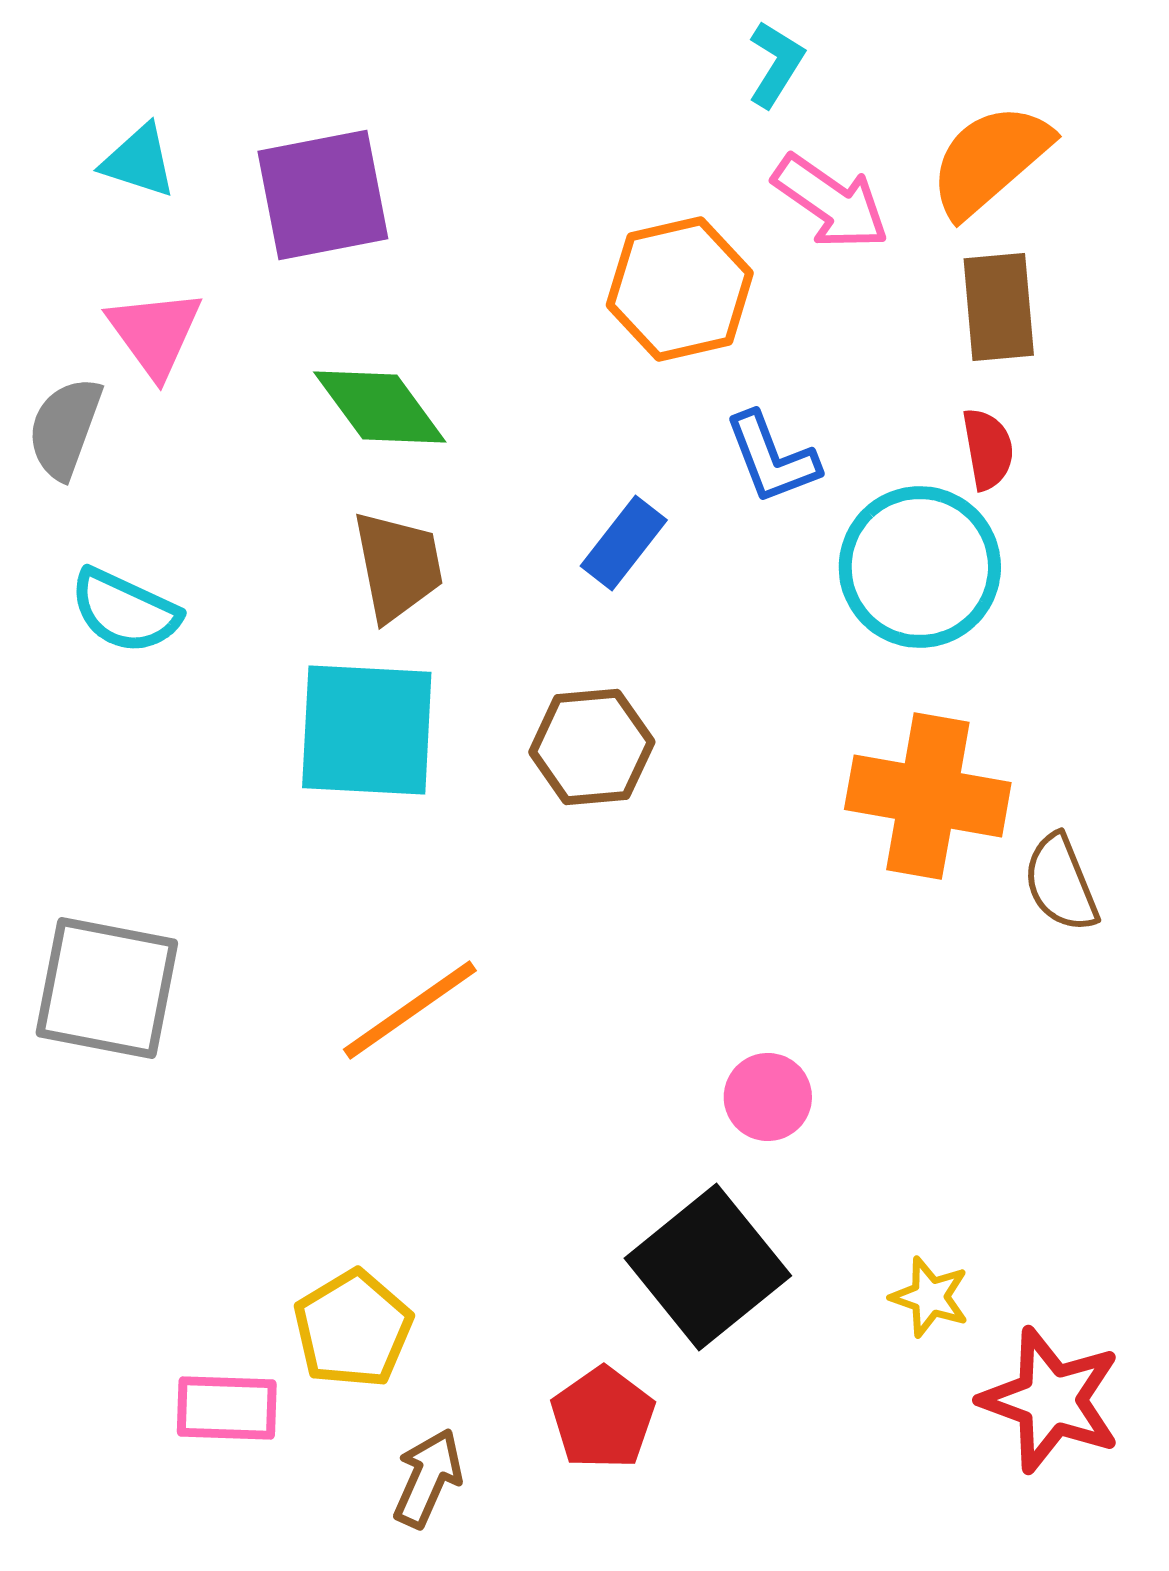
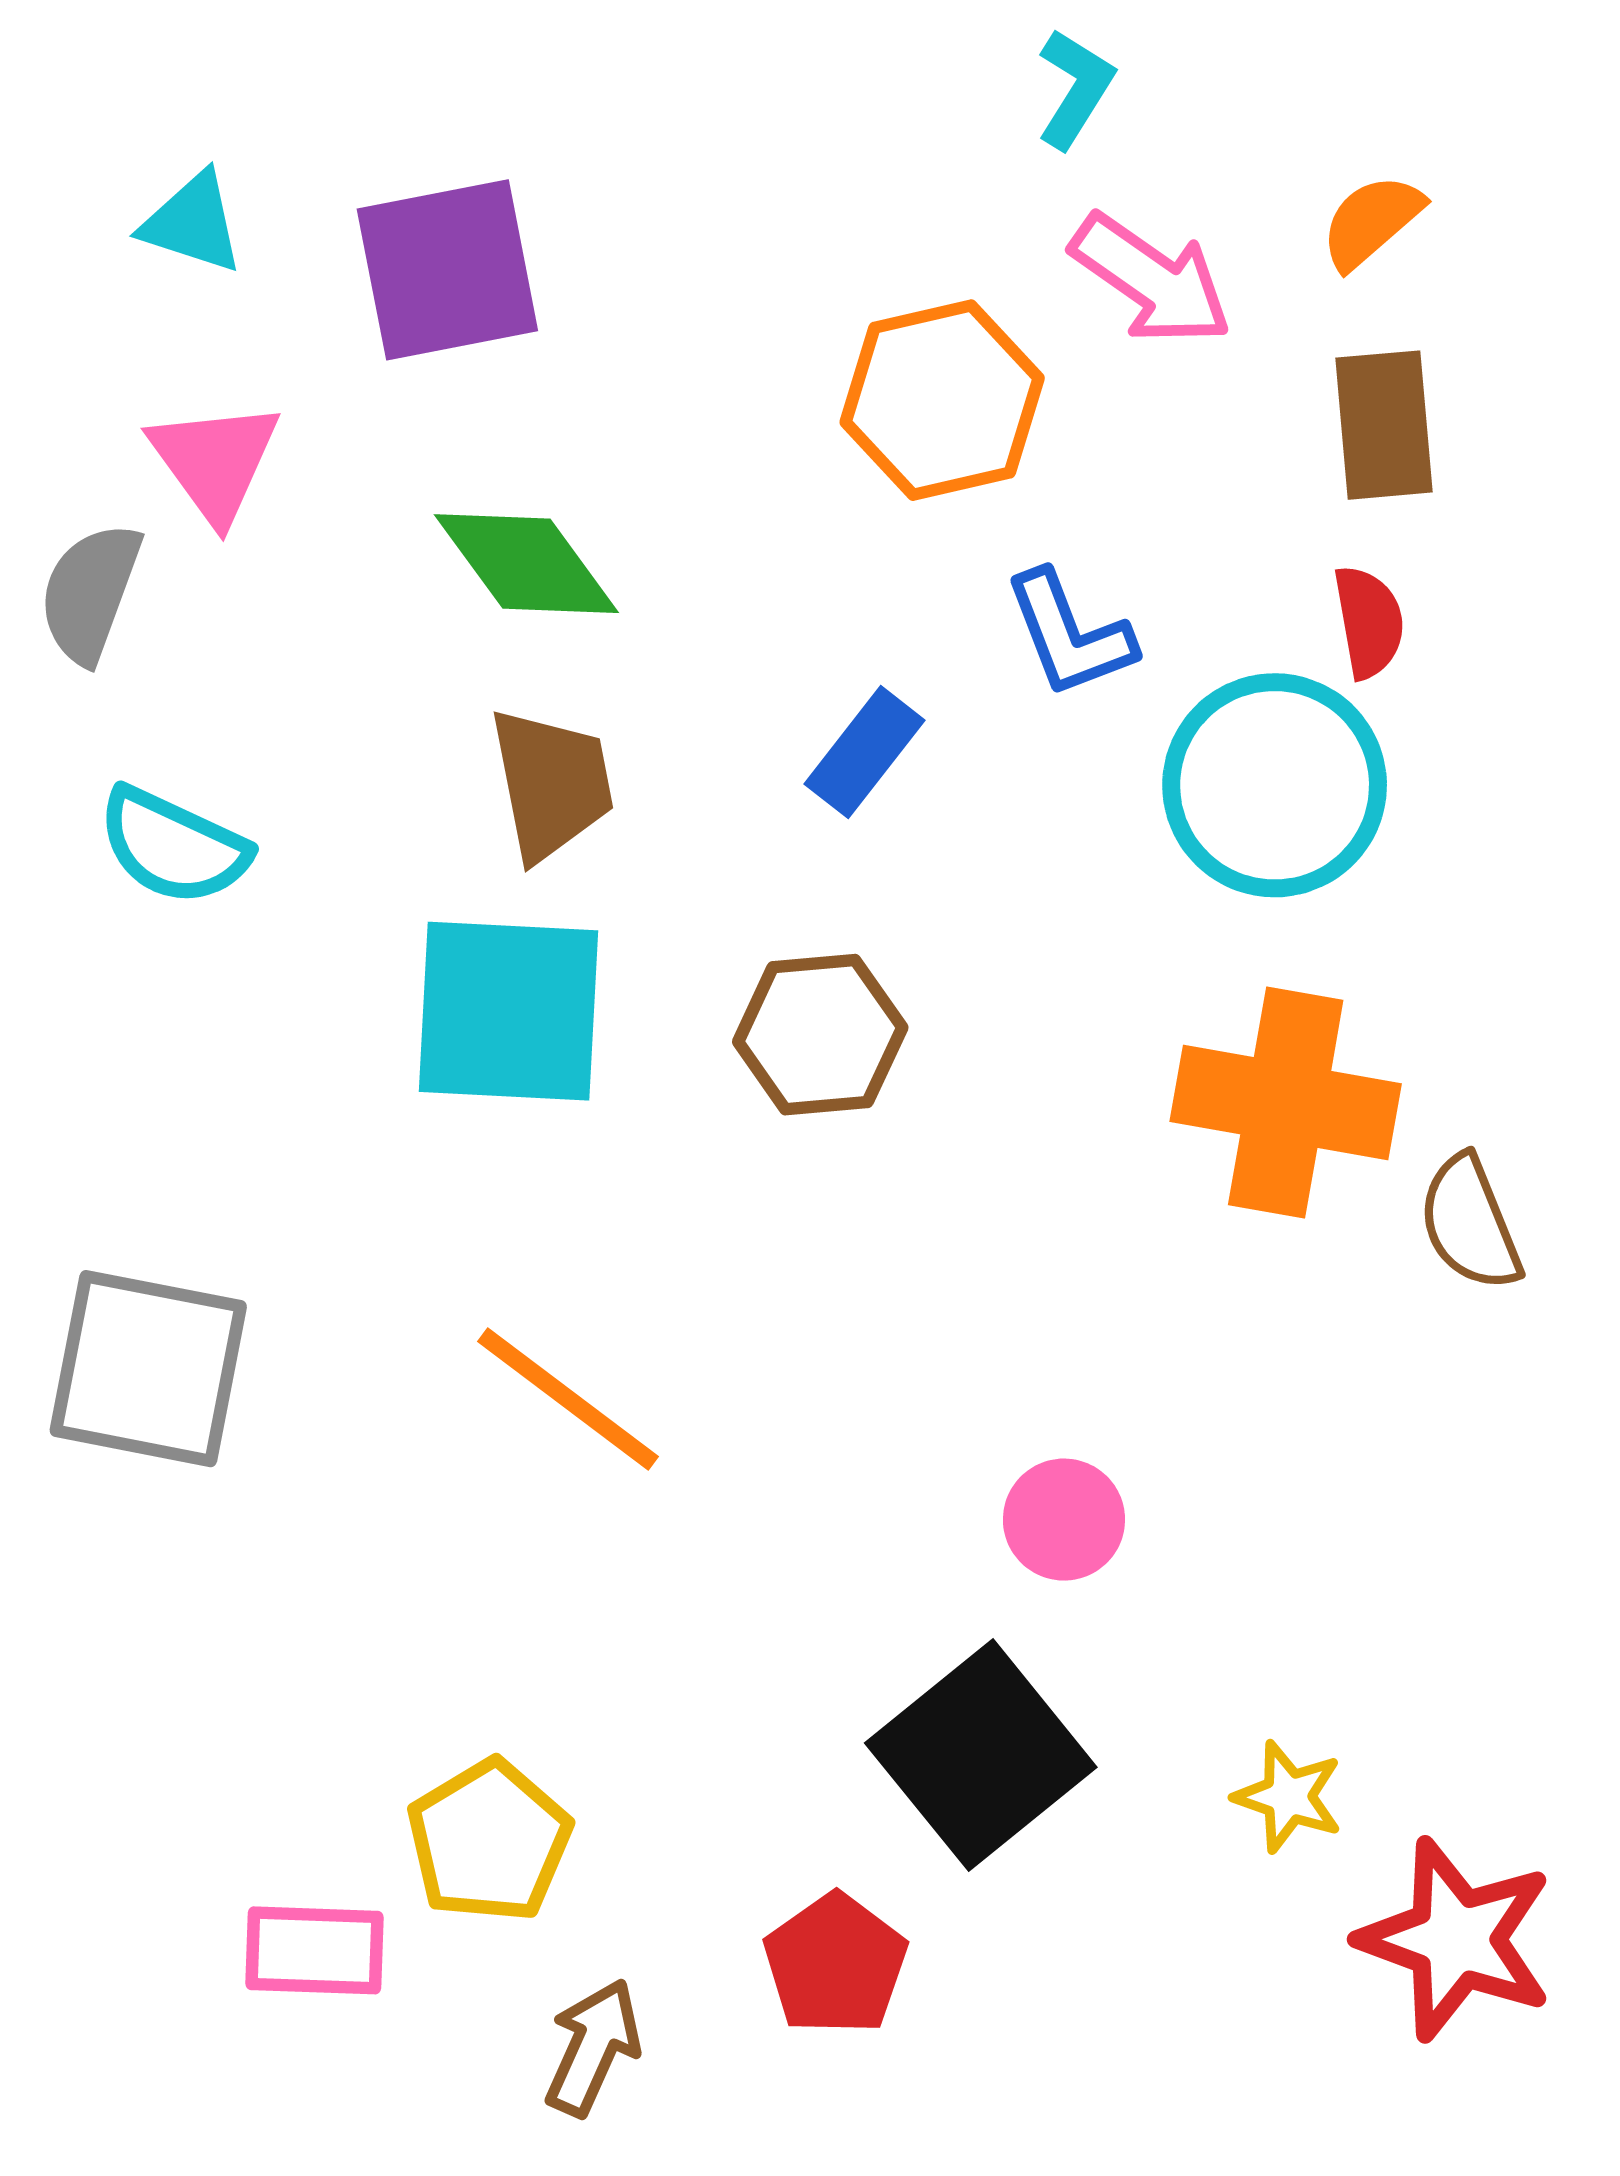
orange semicircle: (990, 160) -> (1372, 221), size x0.6
orange line: (410, 1010) -> (568, 1399), turned 72

